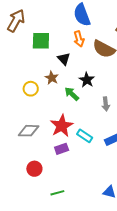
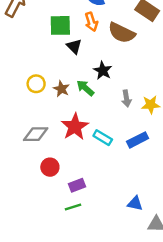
green square: (41, 41) -> (60, 25), moved
brown star: (52, 78) -> (61, 89), moved
purple rectangle: (62, 149) -> (77, 185), moved
red circle: (34, 169) -> (50, 167), moved

